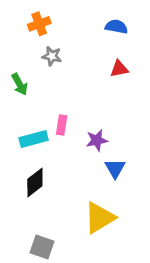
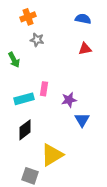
yellow triangle: (100, 218) -> (52, 155), moved

